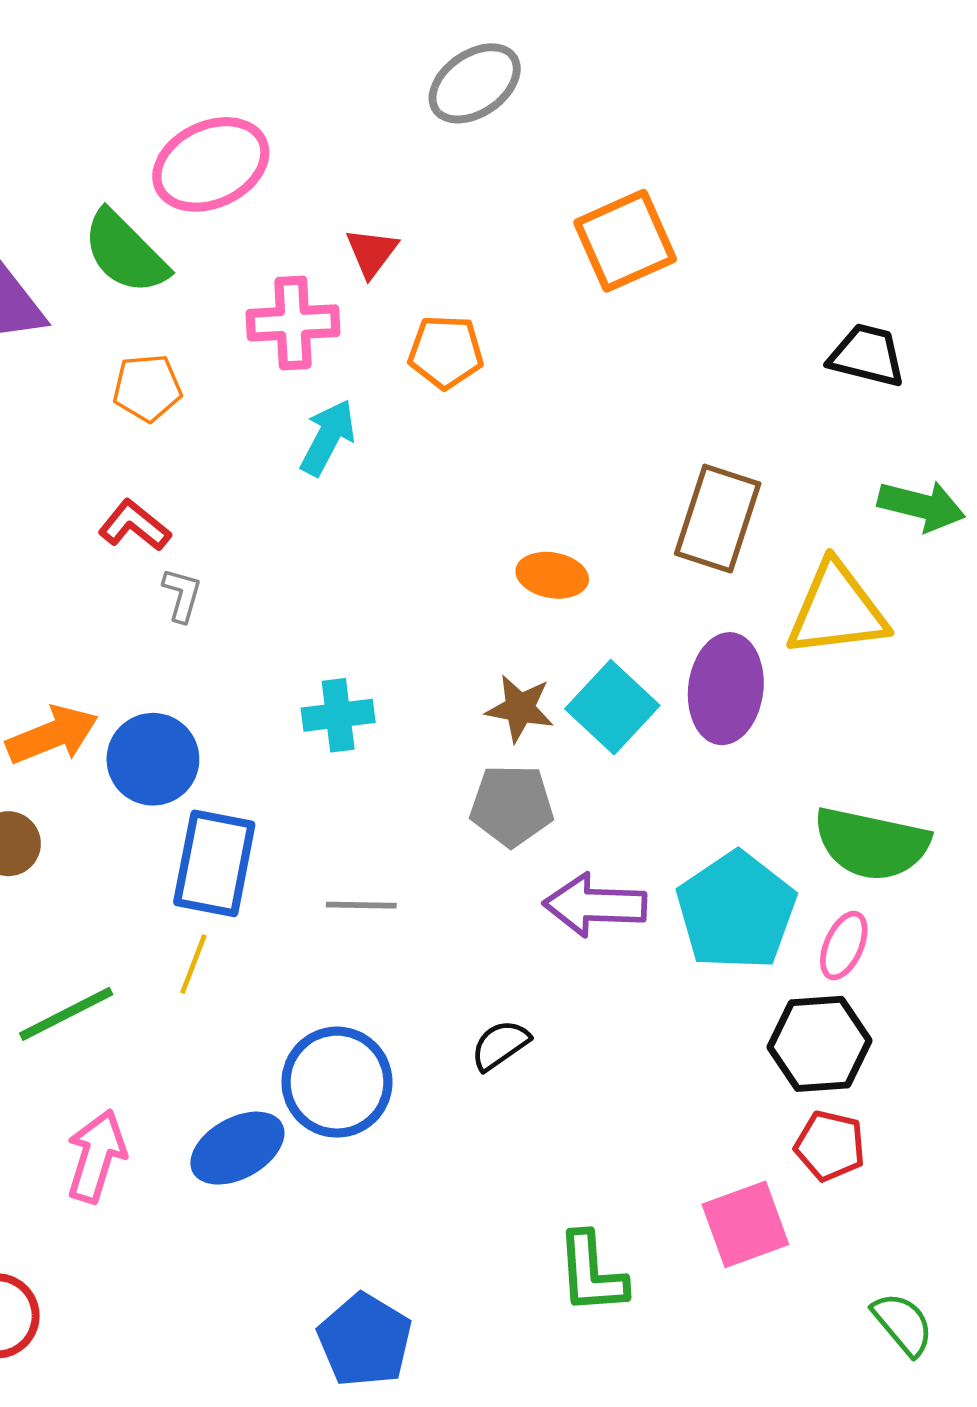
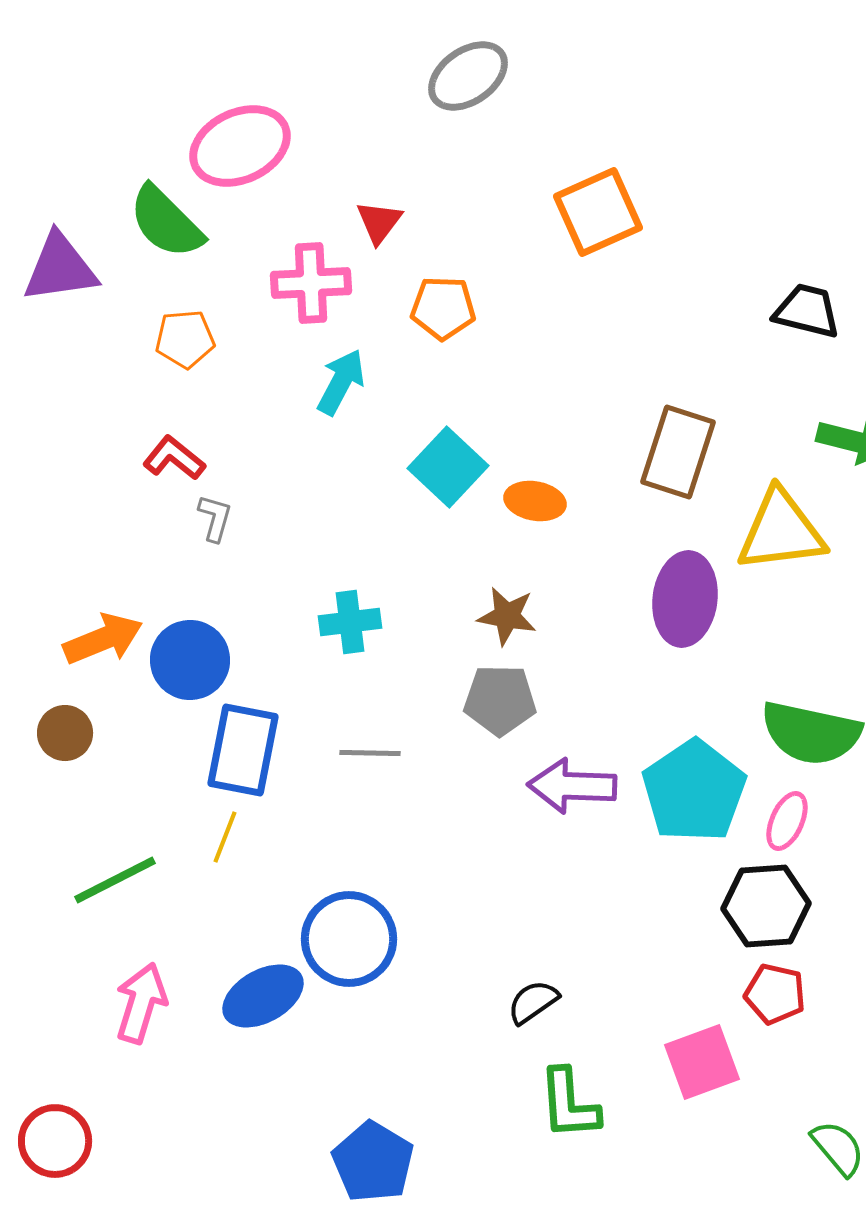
cyan square: (612, 707) -> (448, 467), moved
gray line: (361, 905) -> (370, 753), moved
black semicircle: (500, 1045) -> (533, 1002), moved

